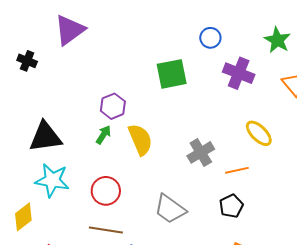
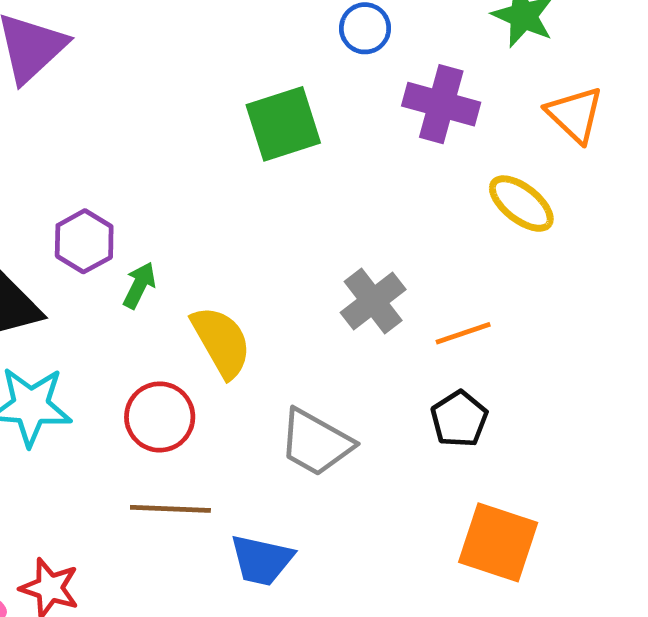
purple hexagon: (113, 106) -> (84, 241), moved
yellow ellipse: (259, 133) -> (521, 204), moved
yellow semicircle: (140, 140) -> (221, 342), moved

